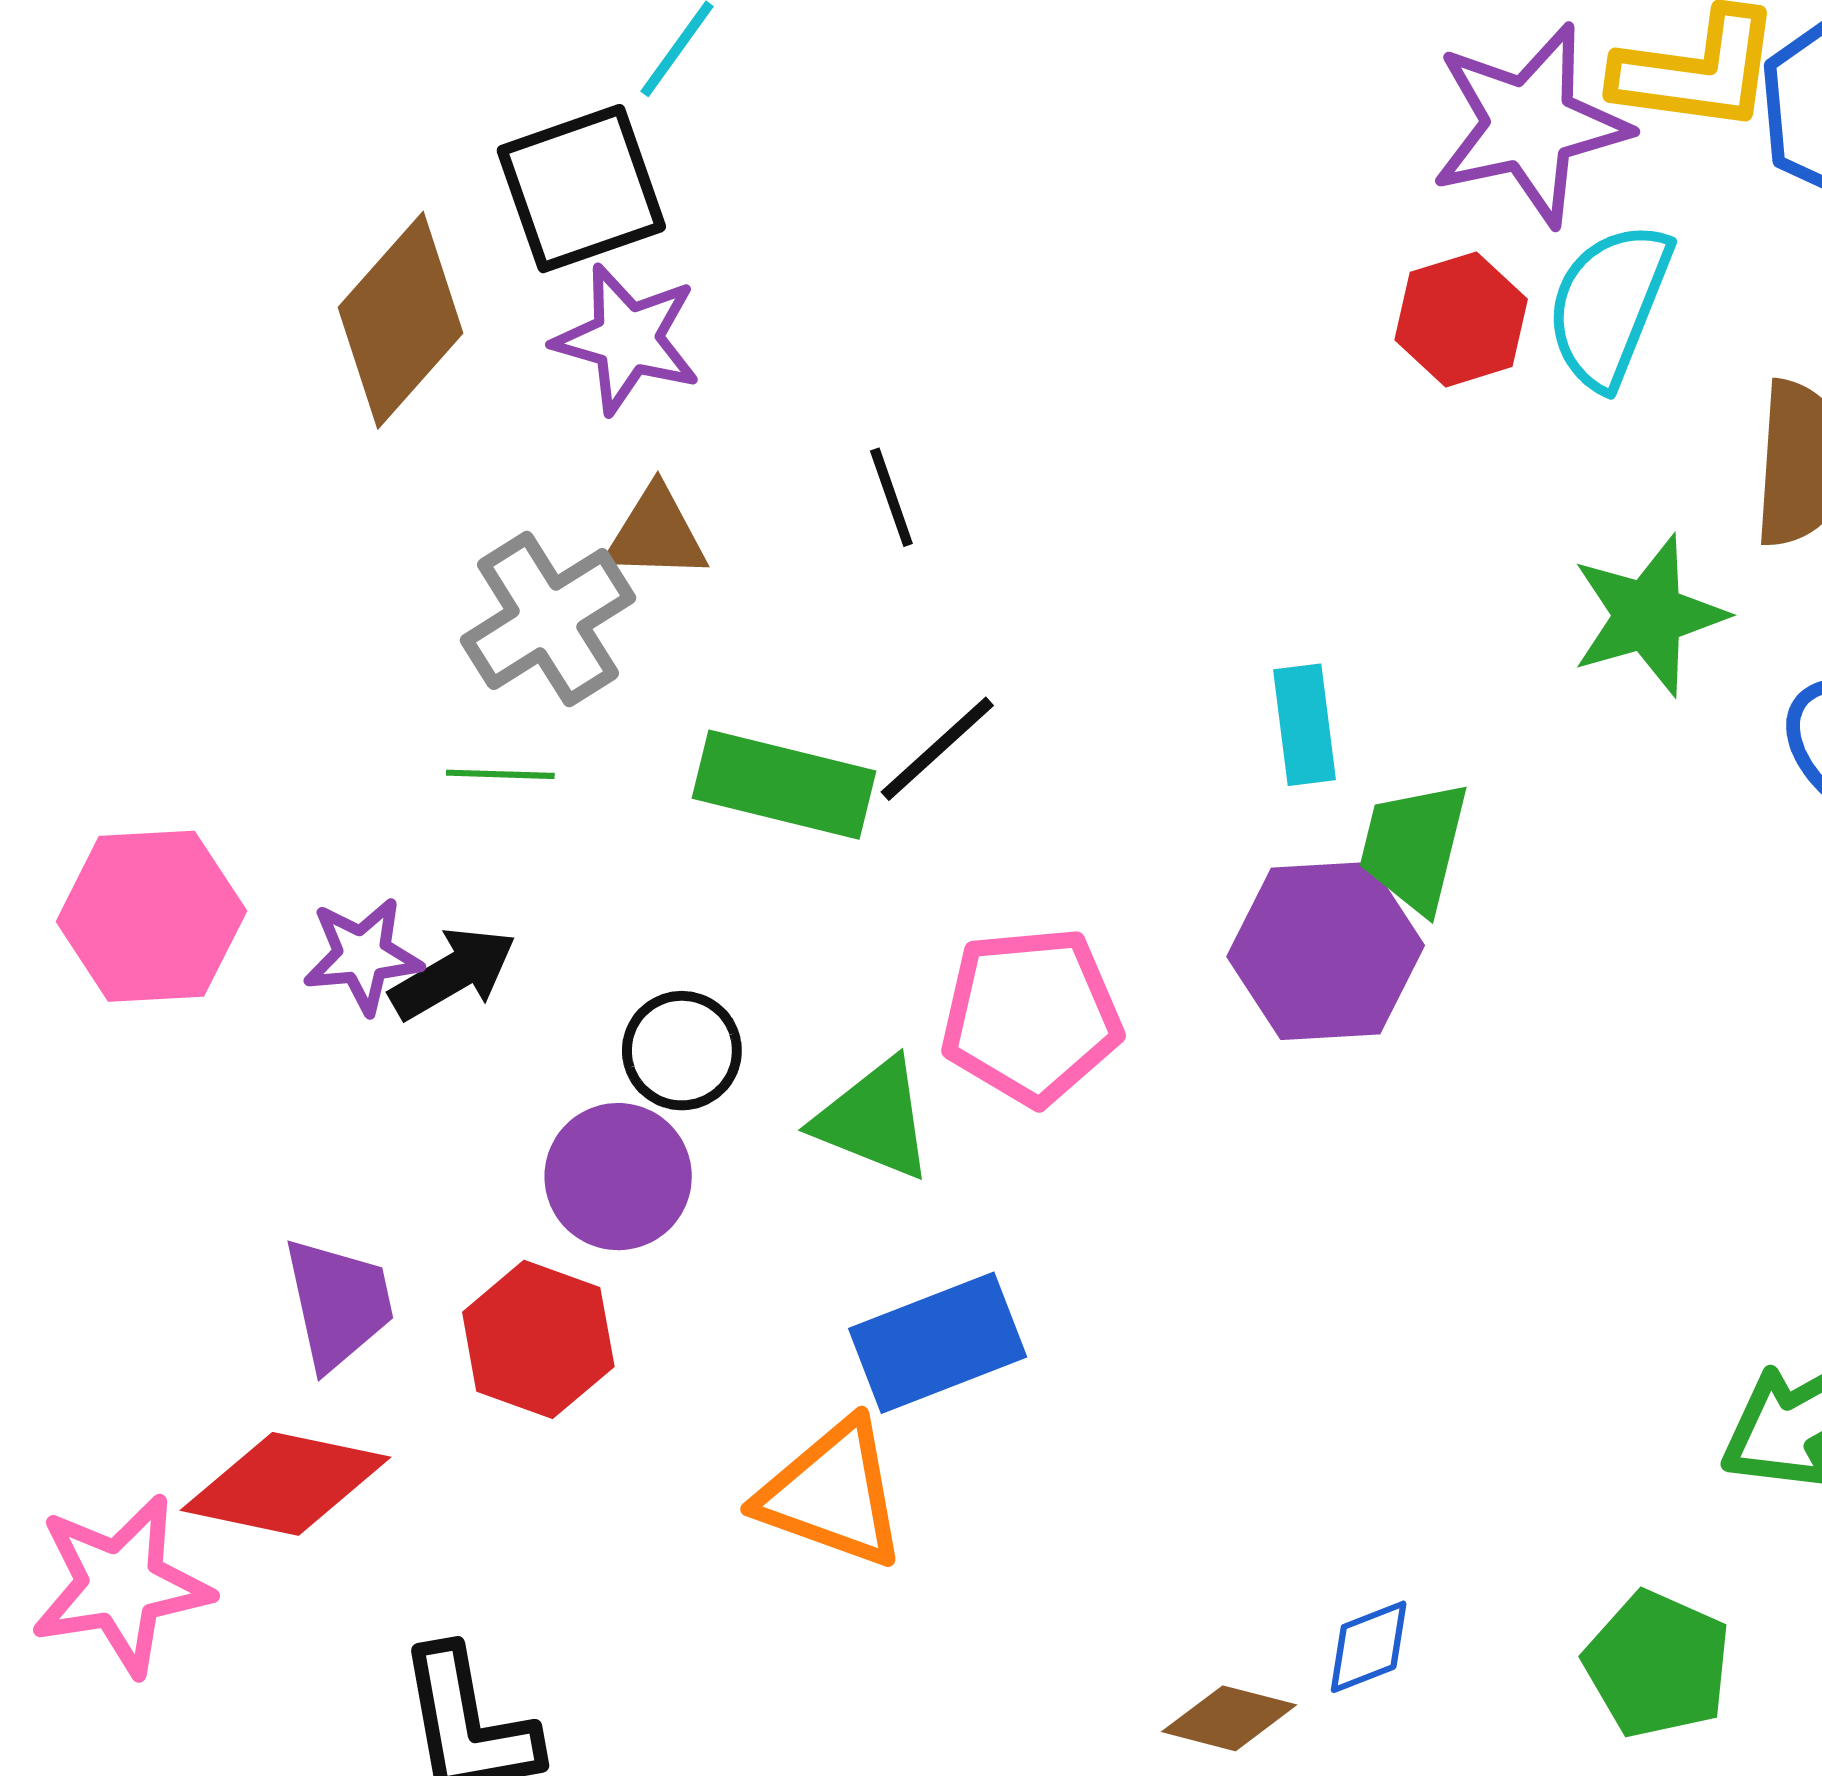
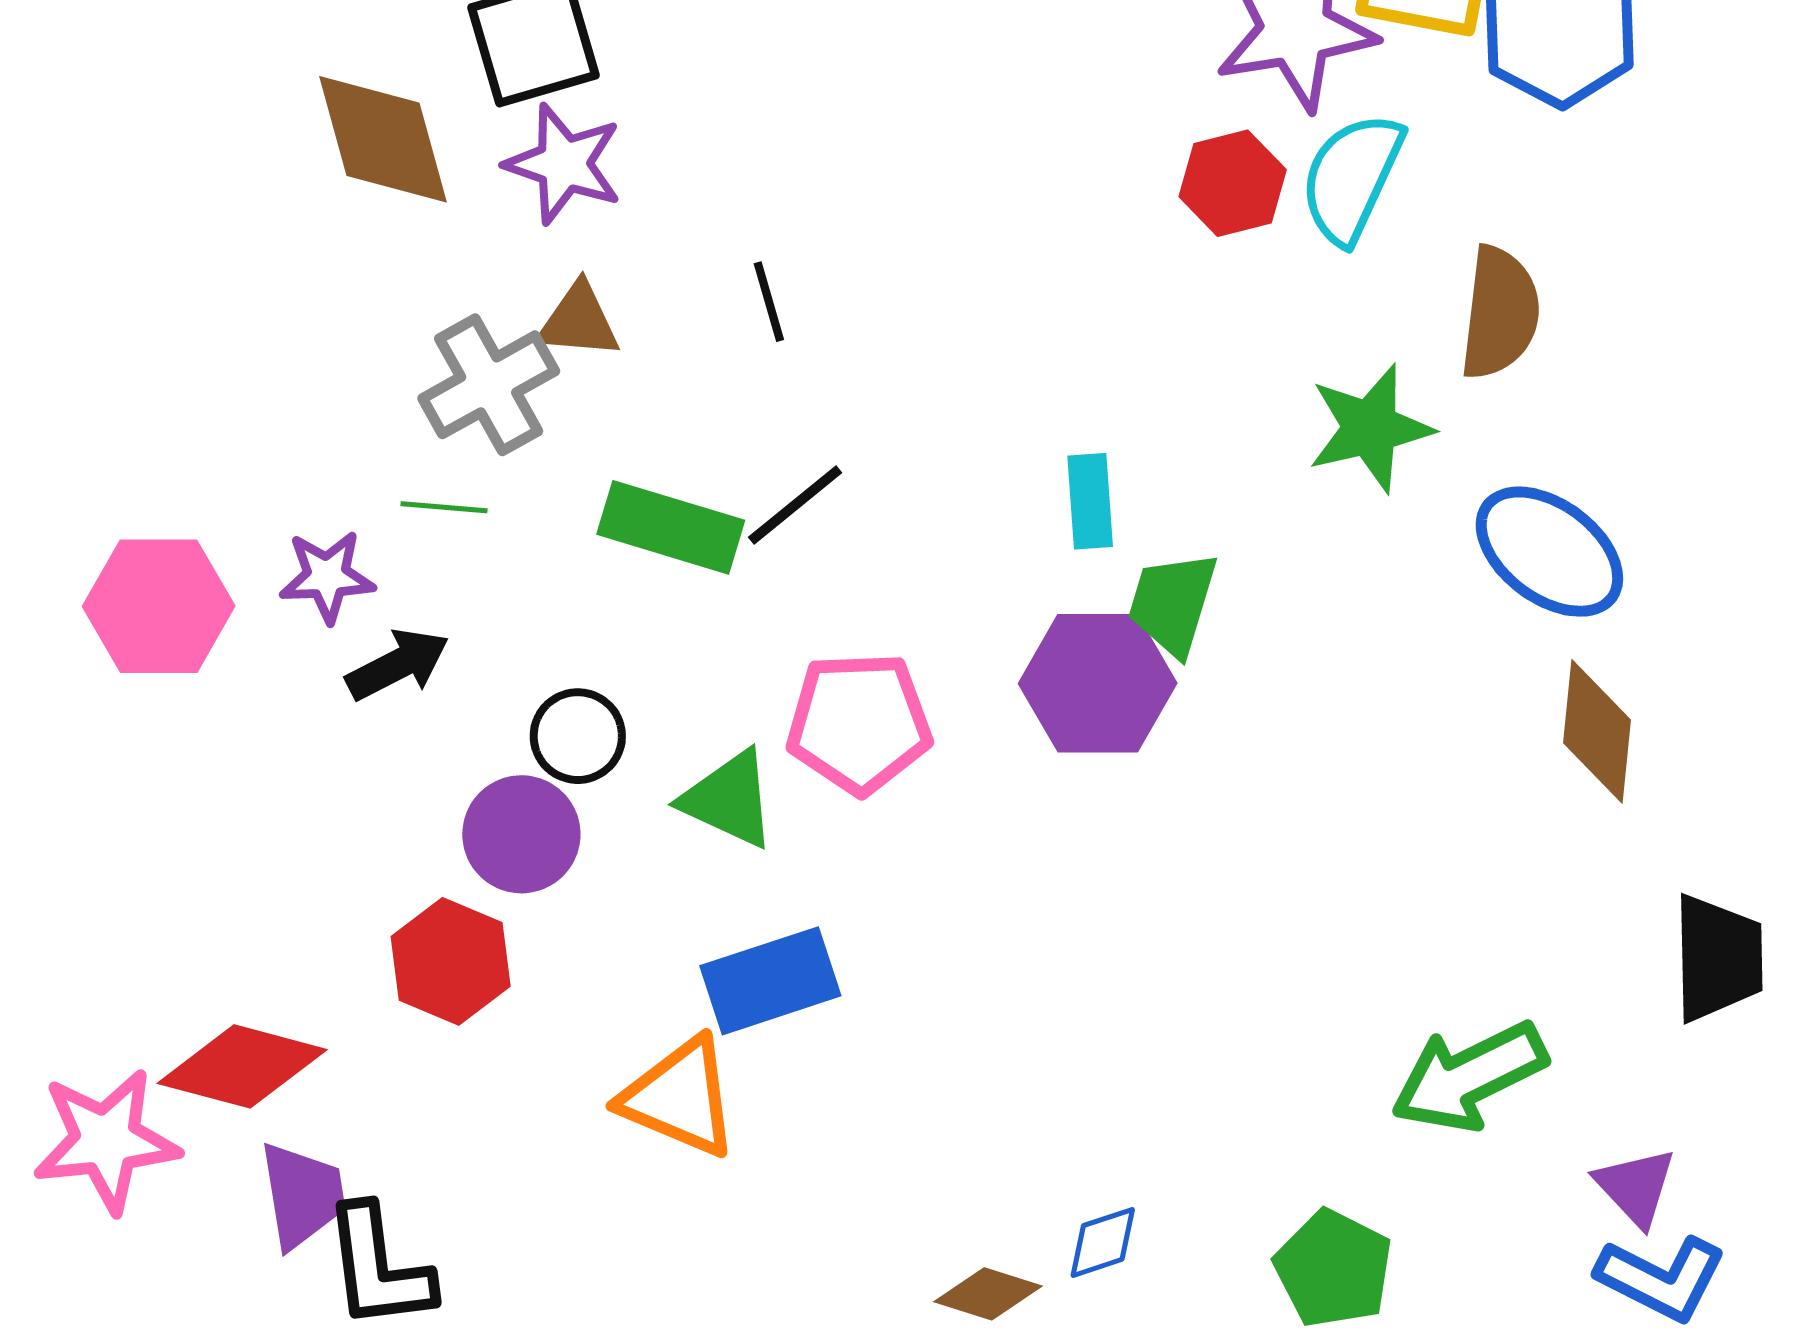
brown diamond: (401, 320) -> (383, 139), turned -60
purple star: (363, 956) -> (327, 577), moved
purple trapezoid: (338, 1303) -> (302, 1195), moved

